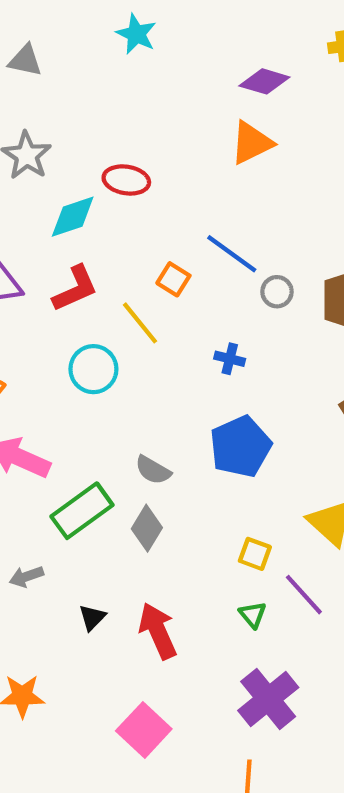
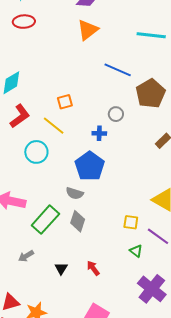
red ellipse: (126, 180) -> (24, 22), moved
blue line: (232, 254) -> (118, 70), moved
orange square: (173, 279) -> (65, 102), turned -35
gray circle: (277, 292) -> (116, 114), moved
blue pentagon: (240, 447) -> (90, 166), moved
red arrow: (158, 631) -> (93, 268), size x0.6

